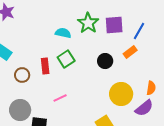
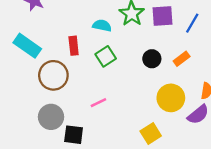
orange rectangle: (130, 52) -> (182, 59), moved
red rectangle: (45, 66) -> (74, 46), moved
brown circle: (22, 75) -> (53, 75), size x1.6

